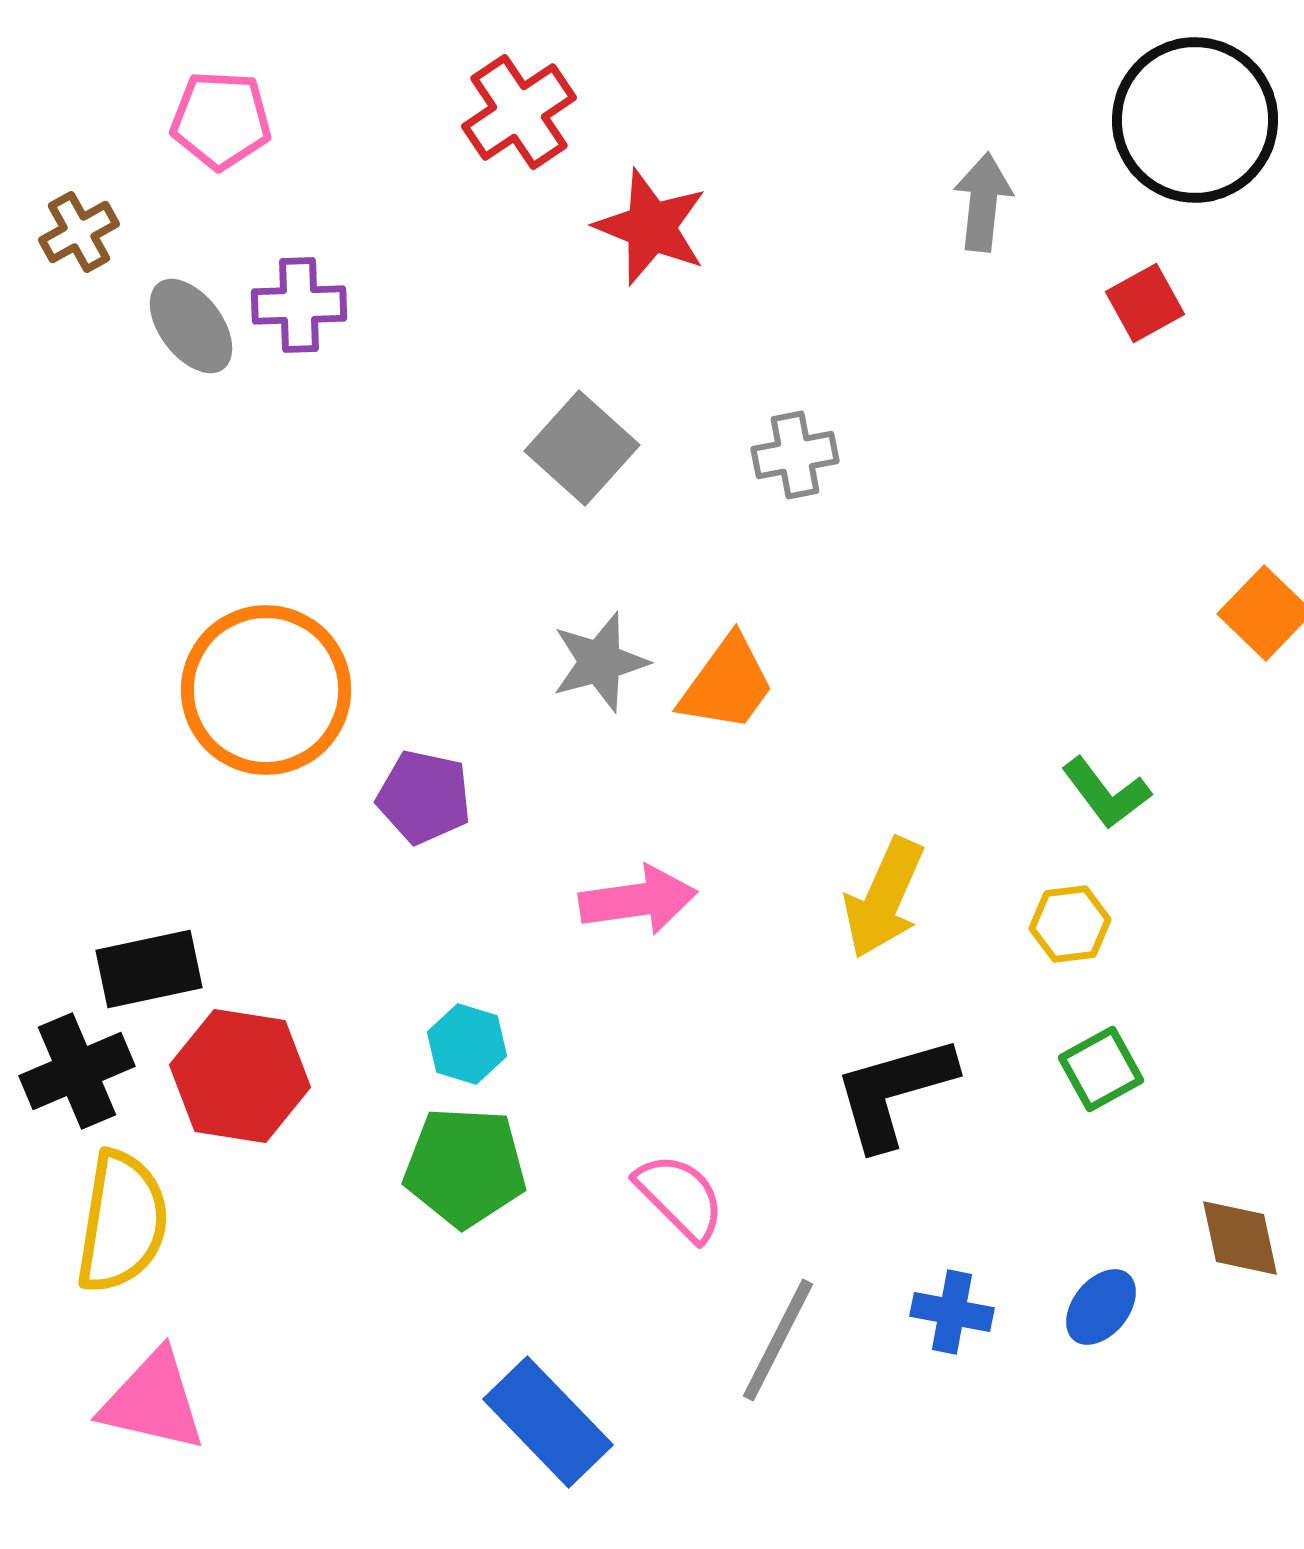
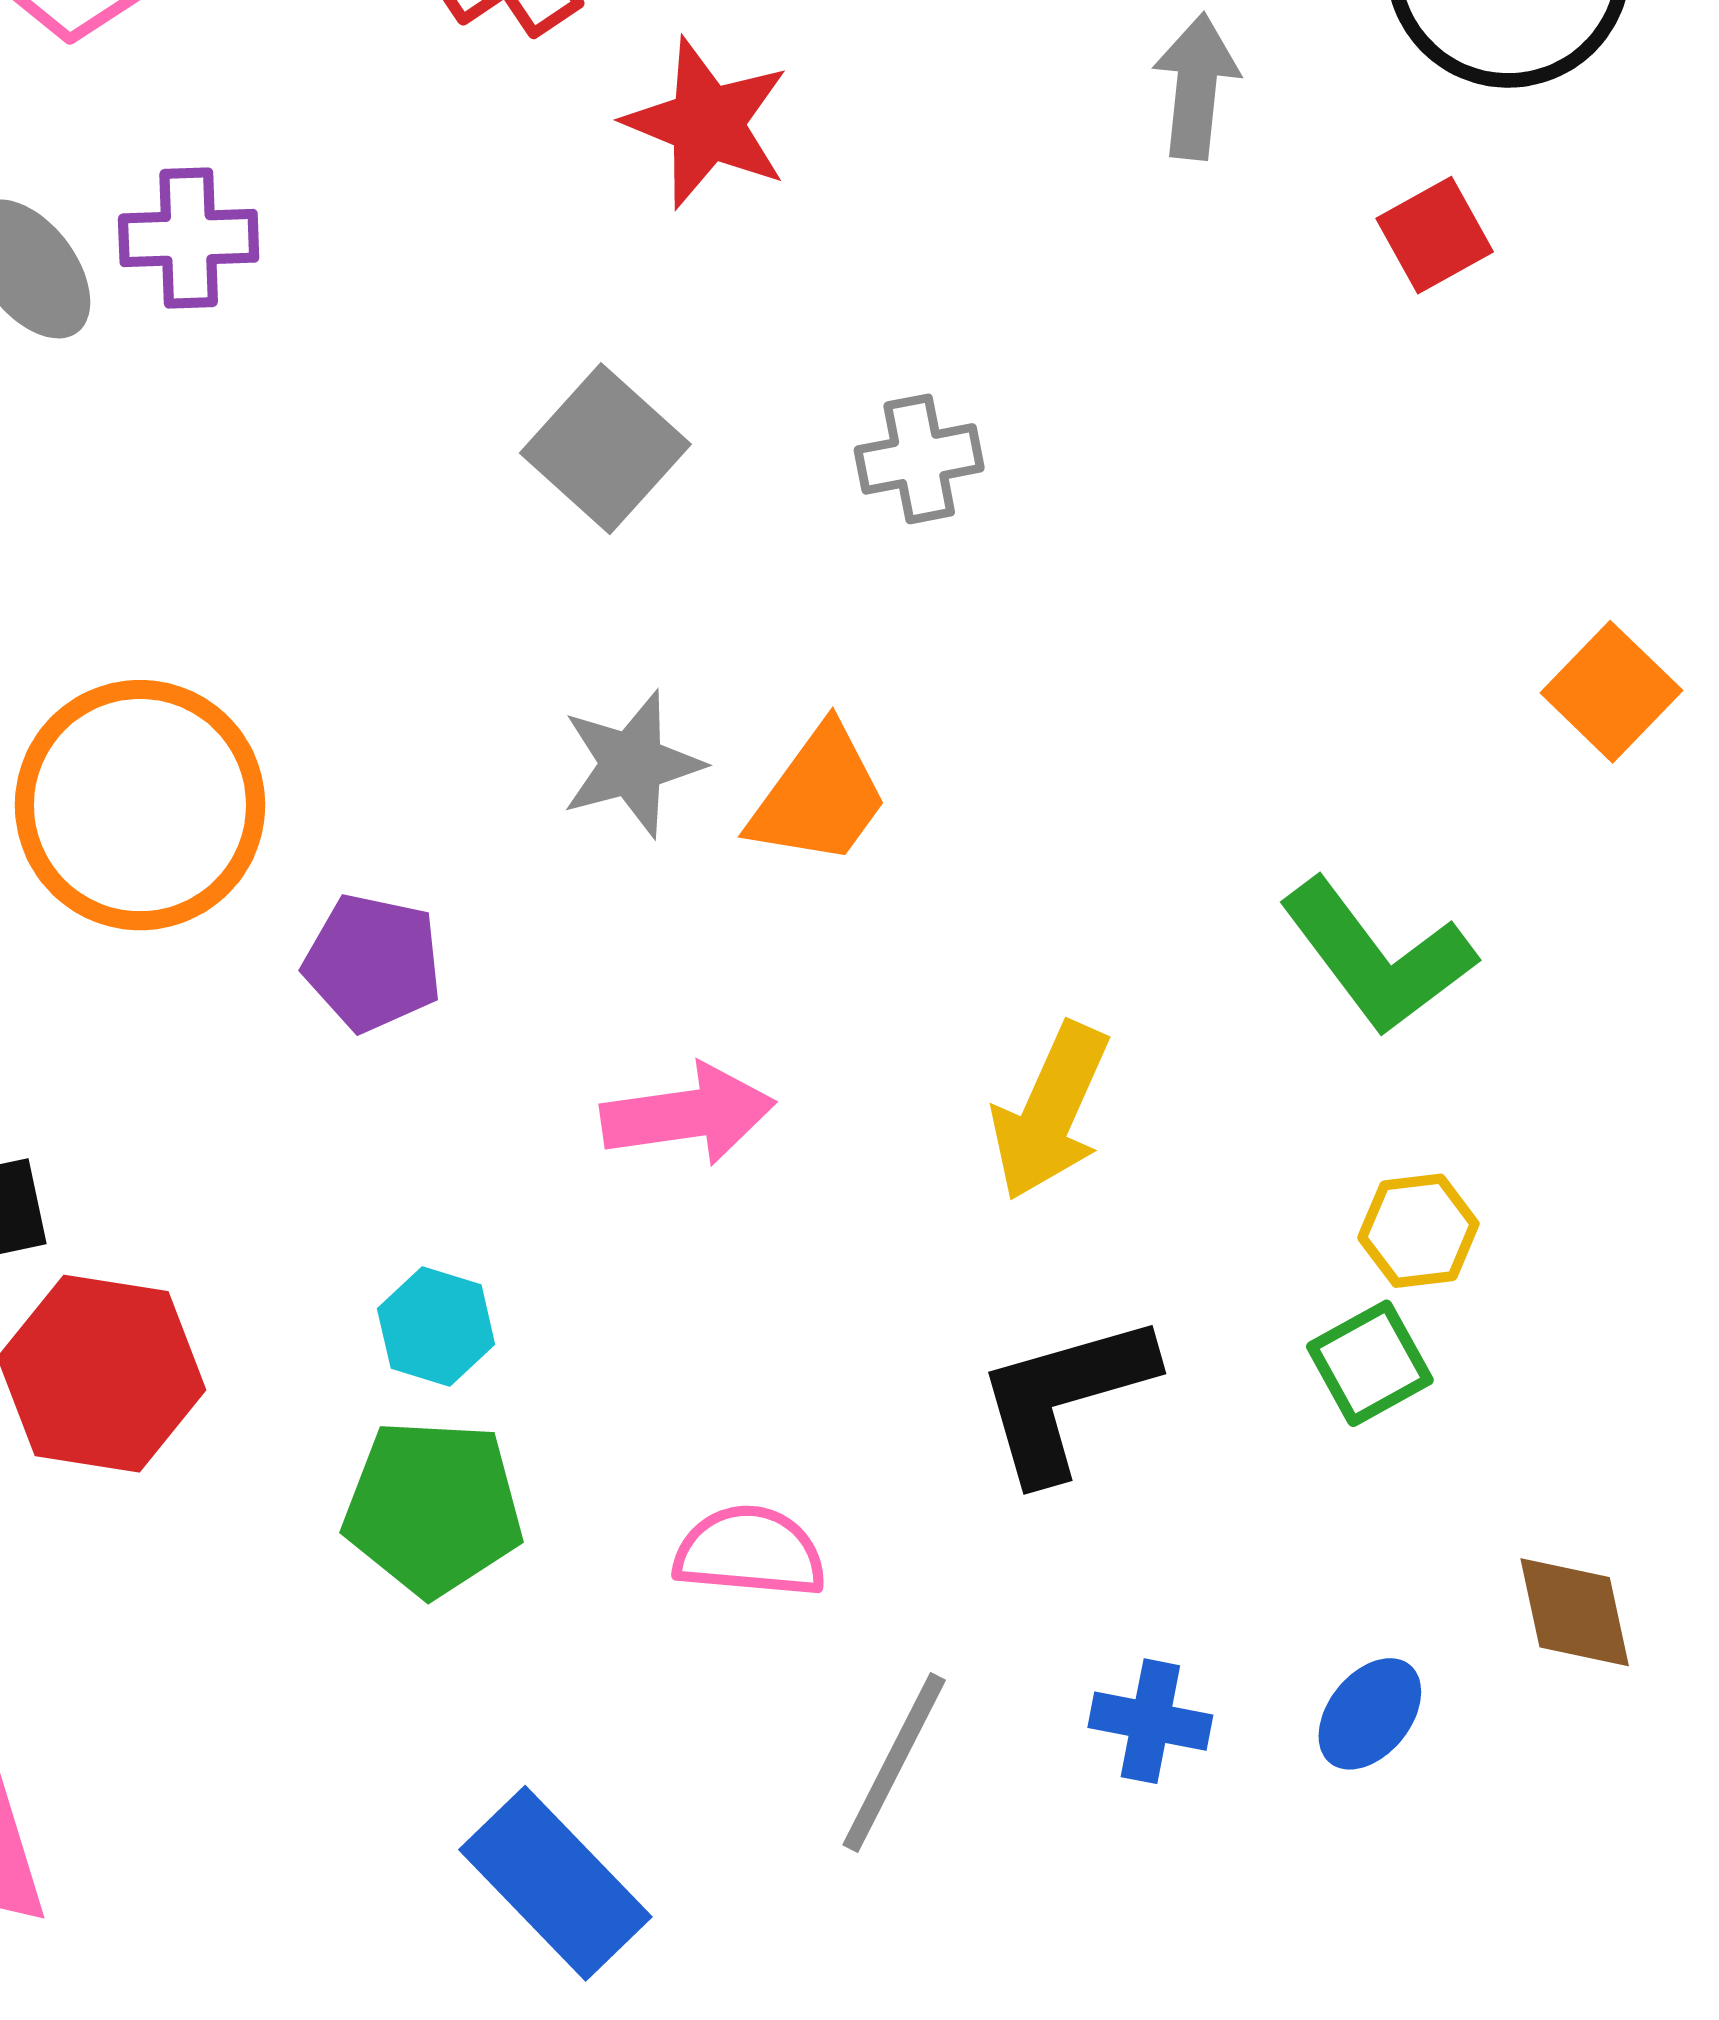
green L-shape: (1106, 793) -> (1377, 957), size x1.5
yellow hexagon: (1070, 924) -> (1418, 1231), moved
pink semicircle: (680, 1197) -> (750, 1552), turned -40

